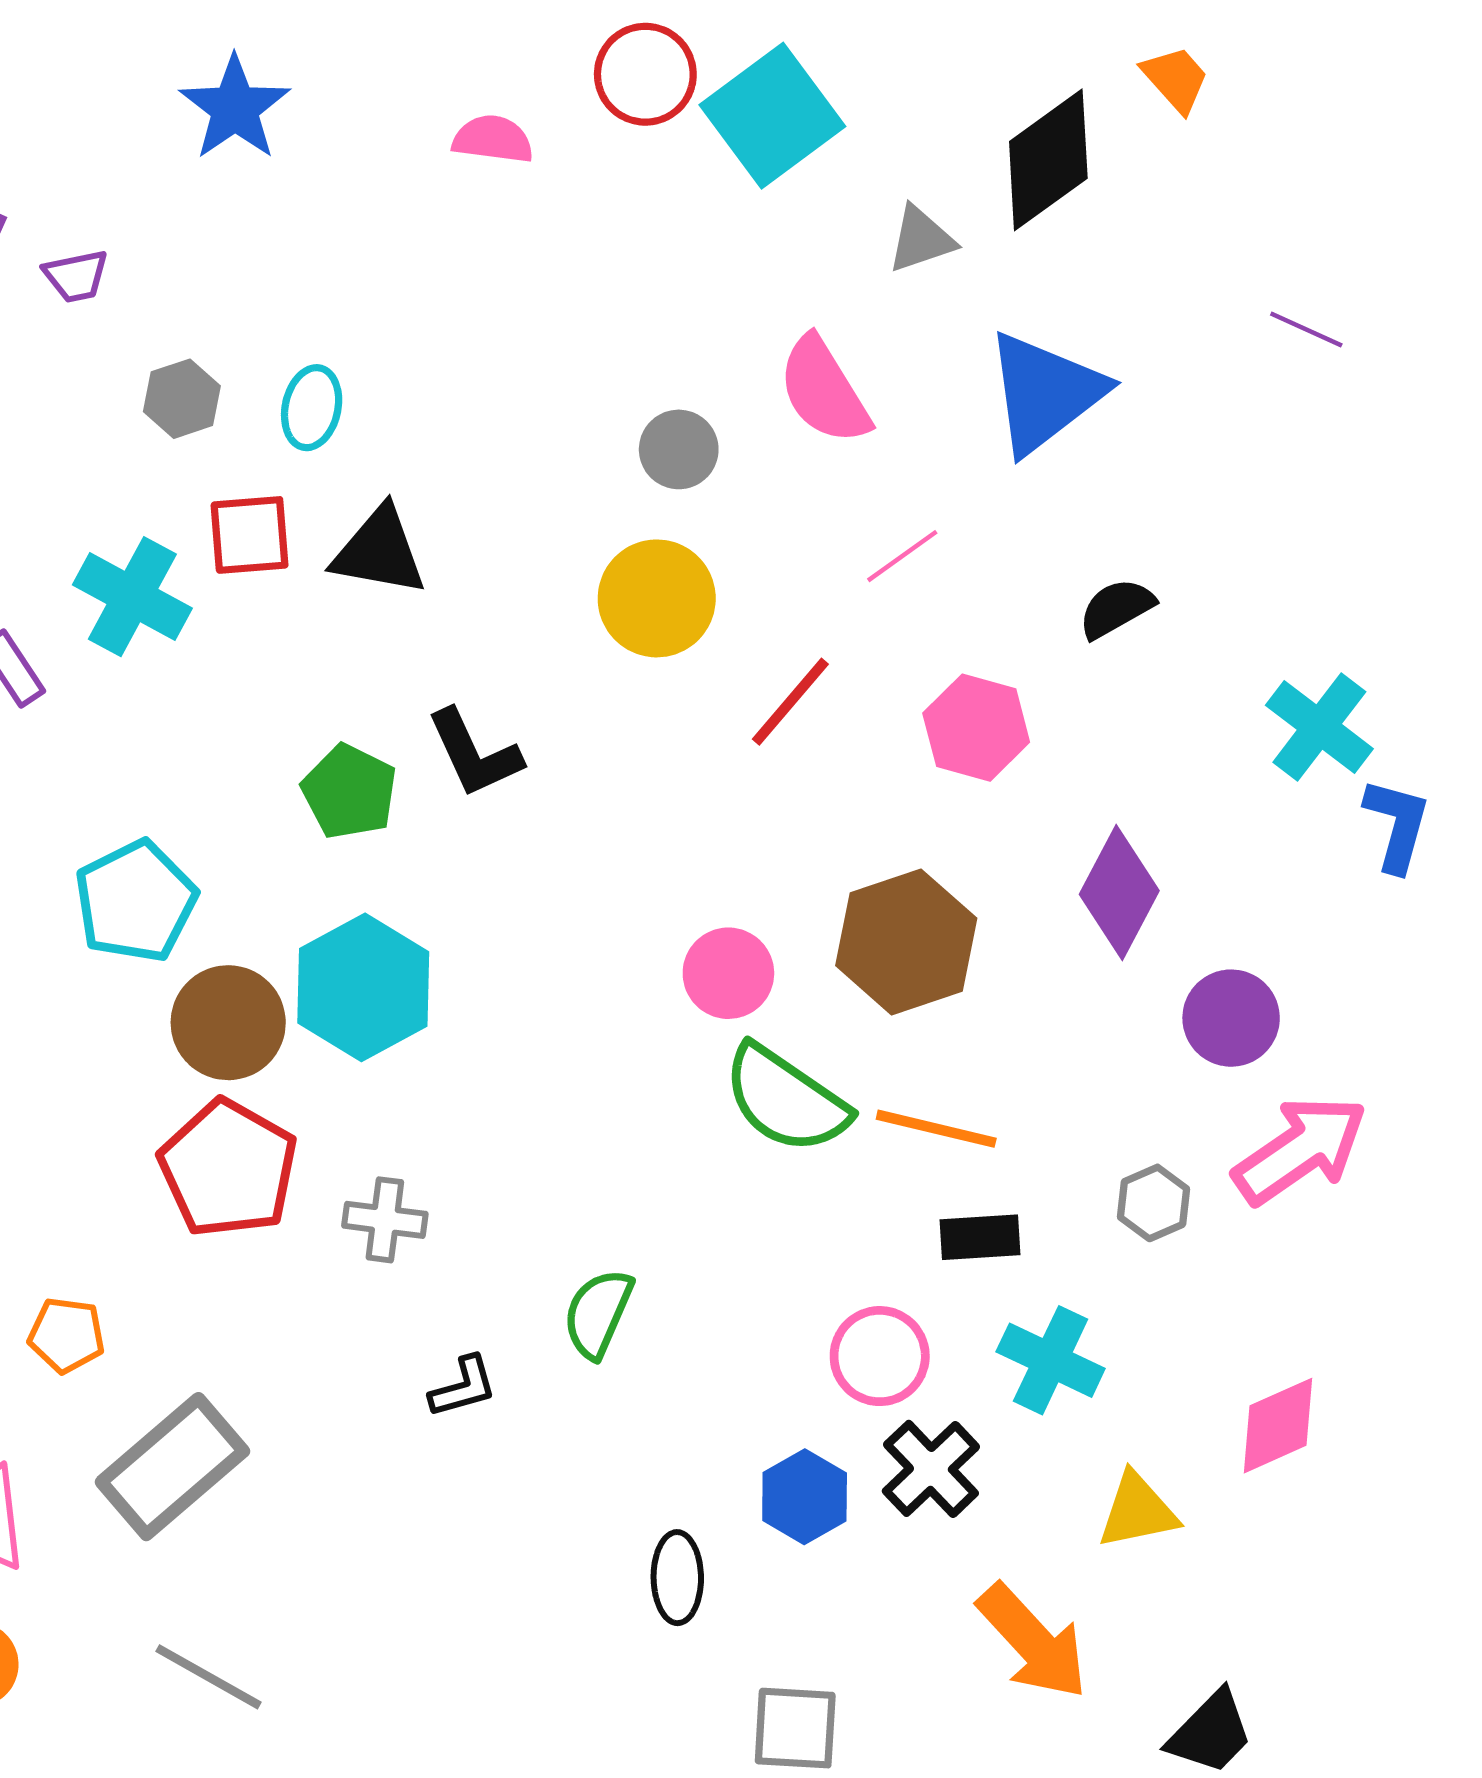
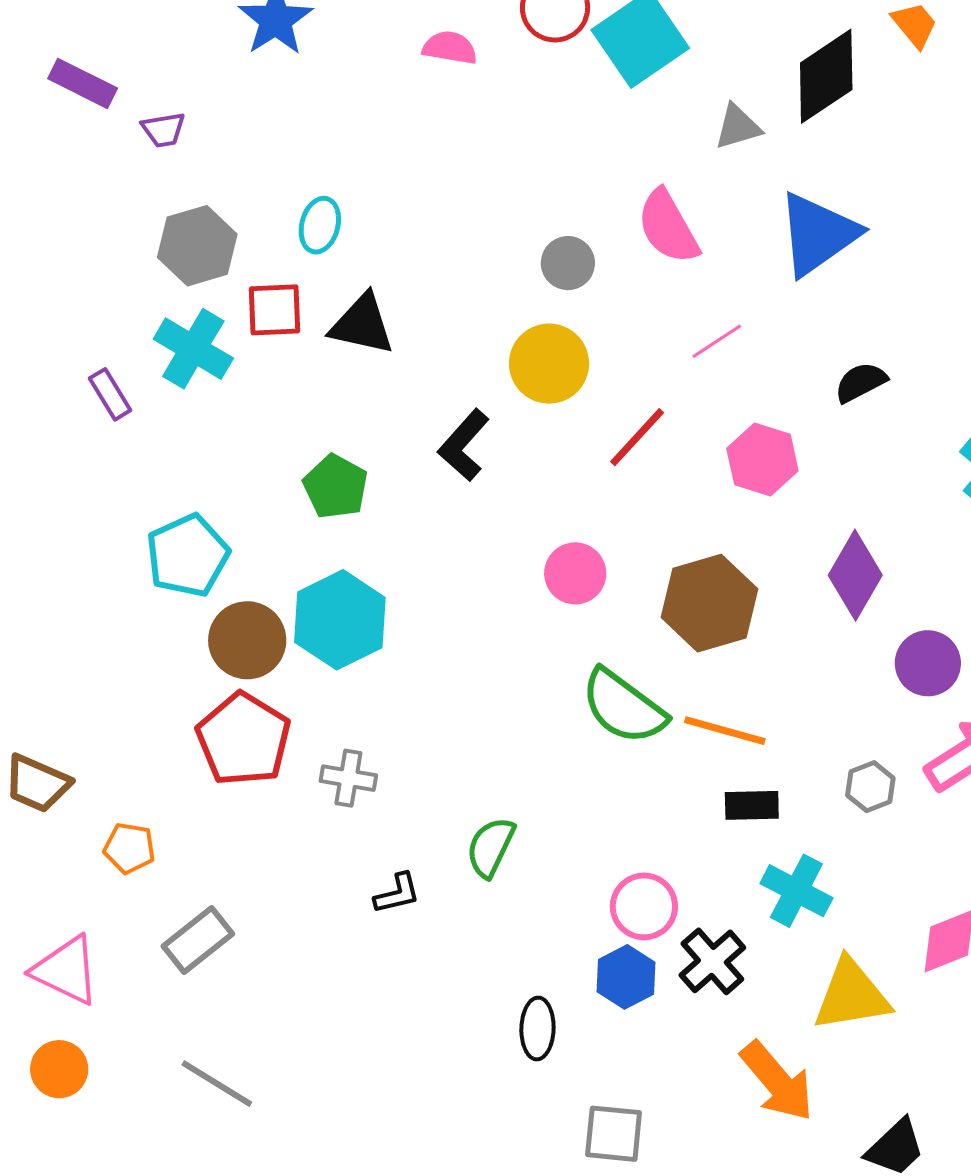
gray hexagon: (182, 399) -> (197, 246), moved, size x1.5
black L-shape: (474, 754) -> (464, 445), moved, turned 64
pink circle: (728, 973) -> (575, 573), moved
pink circle: (880, 1356) -> (644, 906), moved
gray rectangle: (172, 1467) -> (198, 940), size x0.7
yellow triangle: (1138, 1511) -> (852, 995), size x1.4

